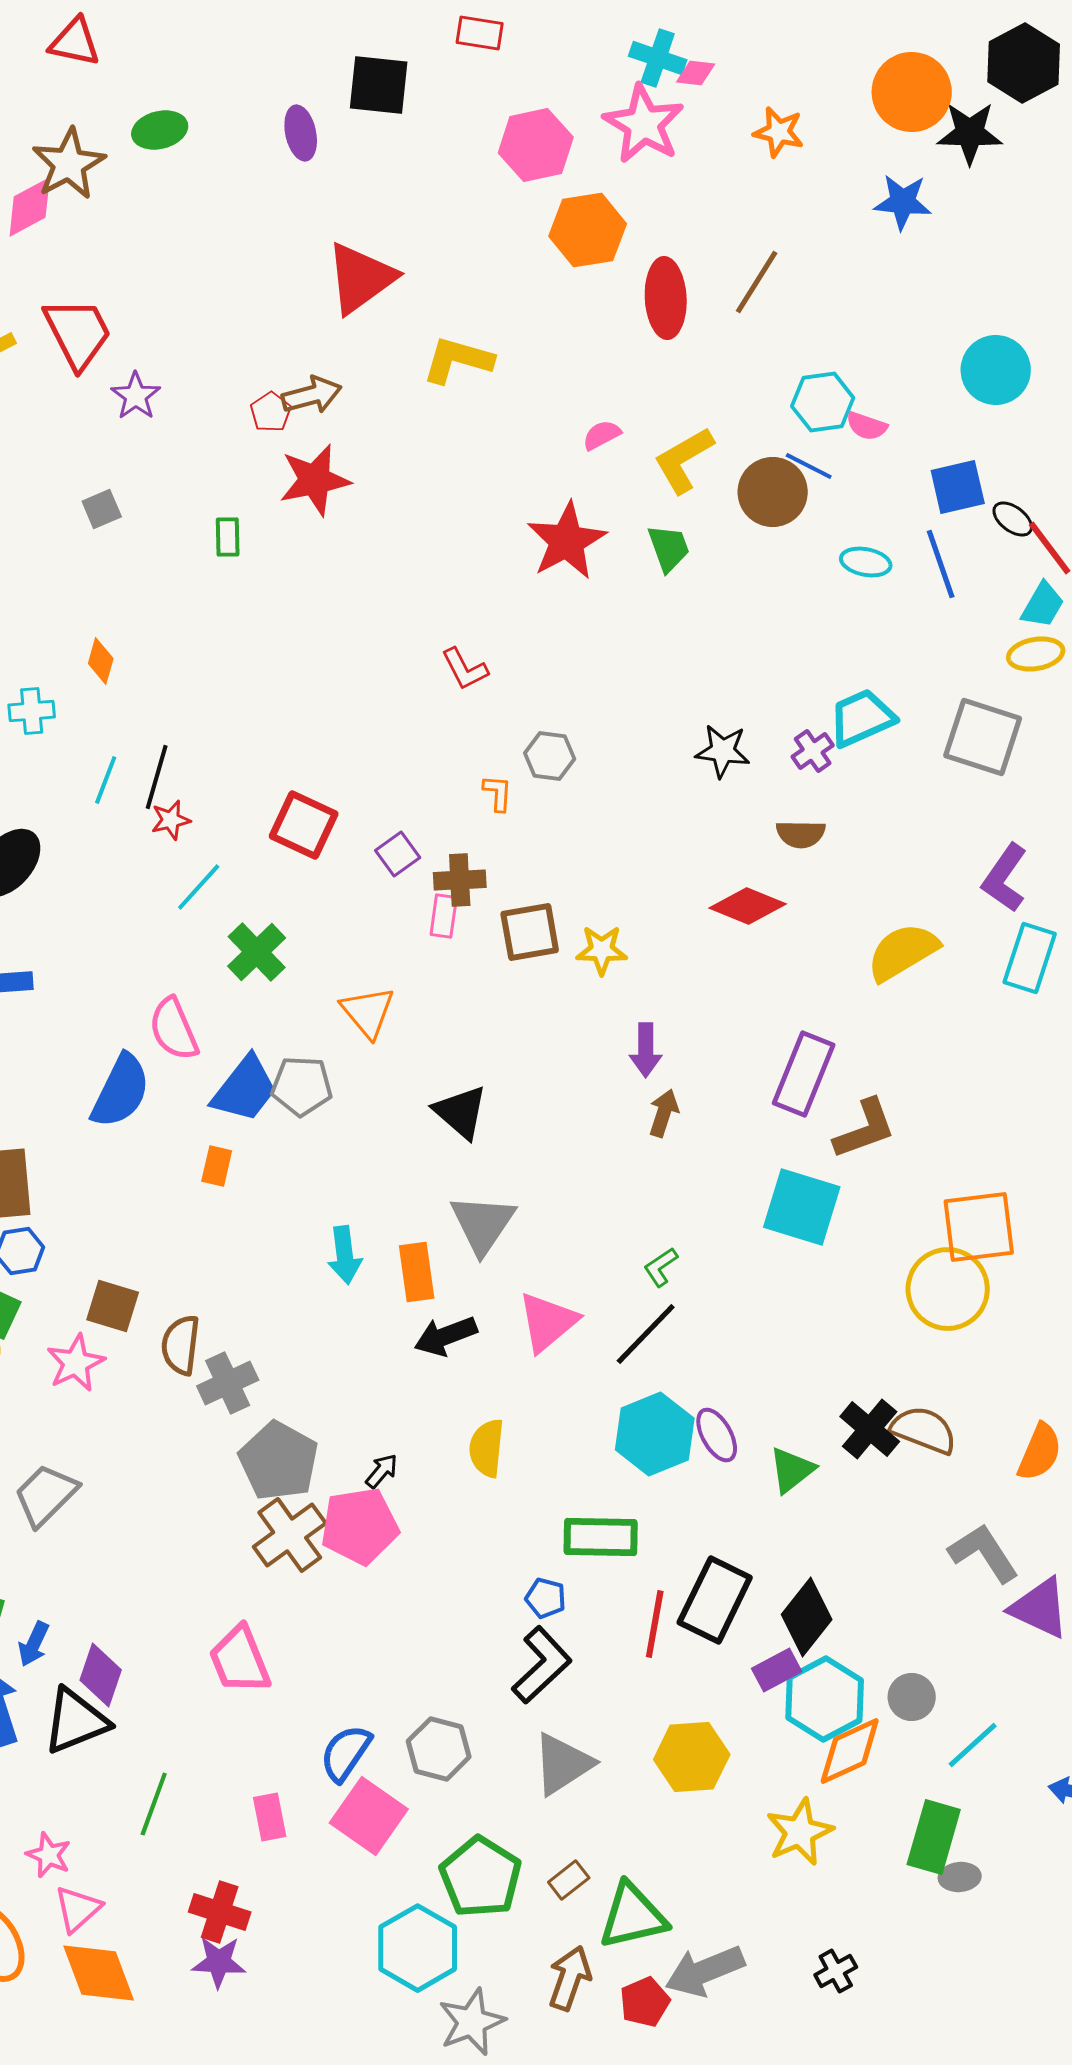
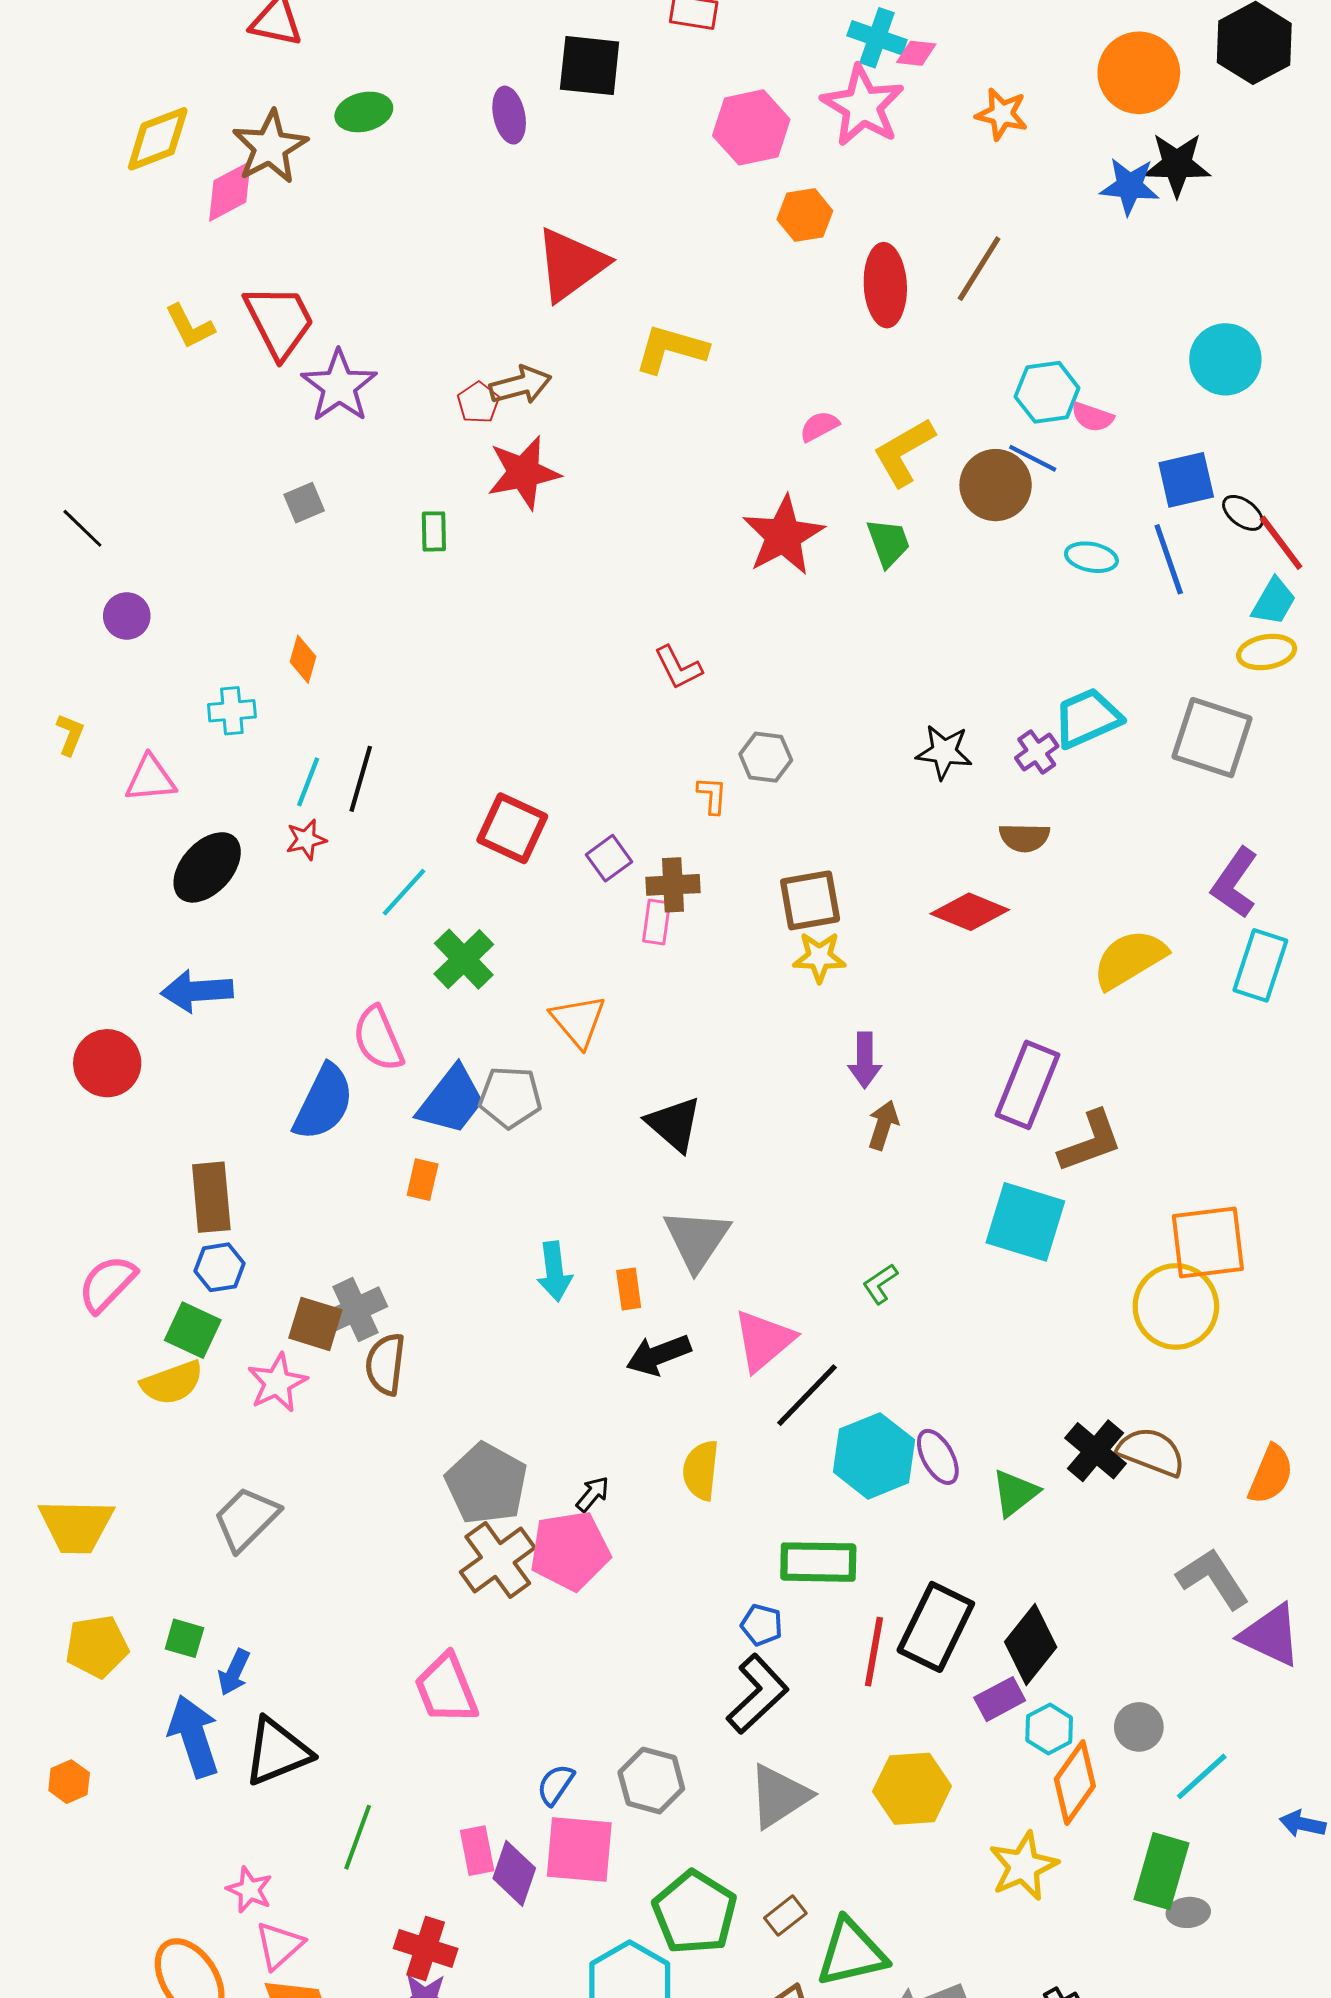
black star: (970, 133) -> (1177, 165), moved
orange hexagon: (588, 230) -> (805, 215), size x0.7
purple star: (136, 396) -> (339, 386), size x1.5
red star: (171, 820) -> (306, 840), moved
brown square: (530, 932) -> (810, 900), moved
orange rectangle: (417, 1272) -> (629, 1289), size x0.7
black line: (646, 1334) -> (807, 1395), moved
gray cross: (228, 1383) -> (356, 1310), moved
purple diamond: (101, 1675) -> (514, 1873), moved
cyan hexagon: (825, 1699) -> (1049, 1729), size x0.6
orange diamond: (850, 1751) -> (1075, 1783), turned -30
blue semicircle: (346, 1753) -> (555, 1785), size x0.7
pink square: (369, 1816) -> (579, 1850), turned -30

